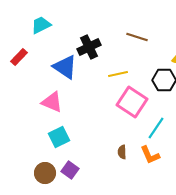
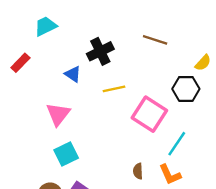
blue triangle: (65, 67) -> (73, 74), size x0.6
yellow line: (118, 74) -> (114, 89), moved
pink triangle: (52, 102) -> (58, 114), turned 45

